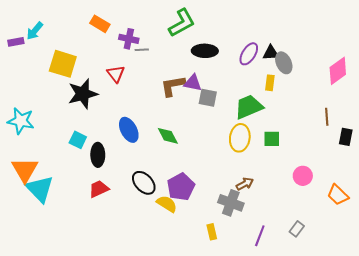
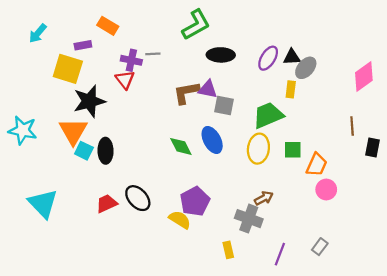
purple cross: (129, 39) -> (131, 60), moved
purple rectangle: (16, 42) -> (83, 45), moved
gray ellipse: (284, 63) -> (306, 68), turned 65
blue ellipse: (129, 130) -> (212, 140), moved
black ellipse: (98, 155) -> (106, 151), moved
orange triangle: (25, 170) -> (73, 131), moved
black ellipse: (144, 183) -> (138, 198), moved
orange trapezoid: (338, 195) -> (317, 165), moved, turned -110

